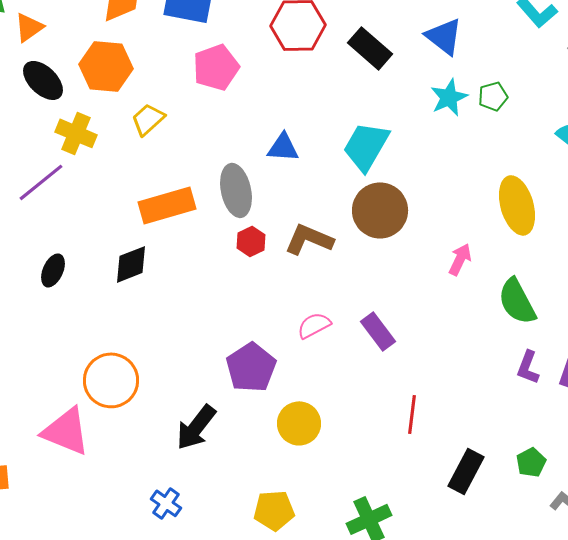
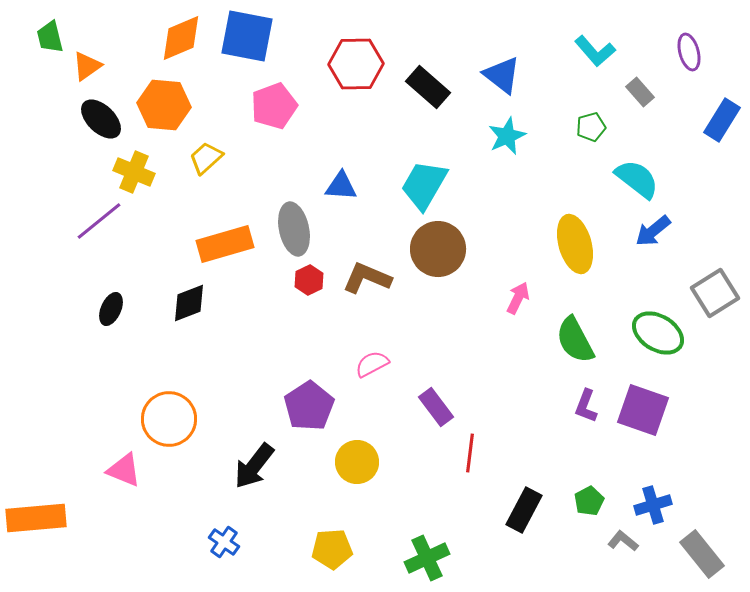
green pentagon: (493, 96) -> (591, 127), moved
purple rectangle: (378, 331) -> (436, 407), moved
pink triangle: (66, 431) -> (124, 470), size x0.7

